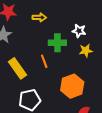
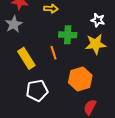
white star: (79, 31) -> (98, 20), moved
yellow star: (86, 51) -> (96, 44), size x1.5

